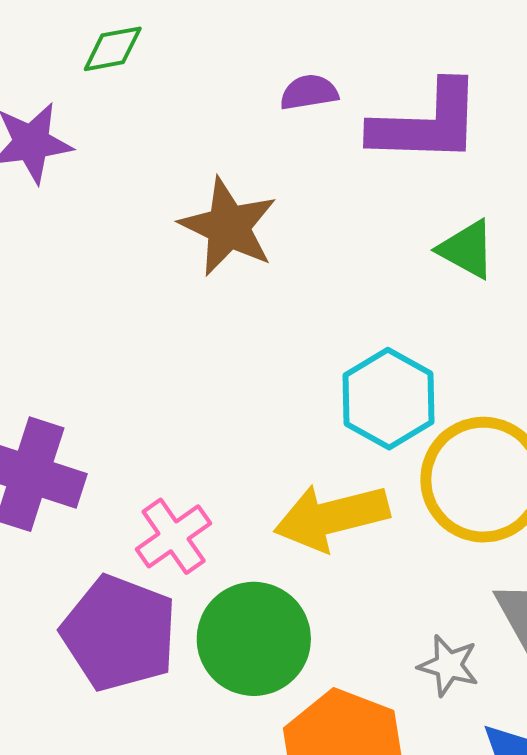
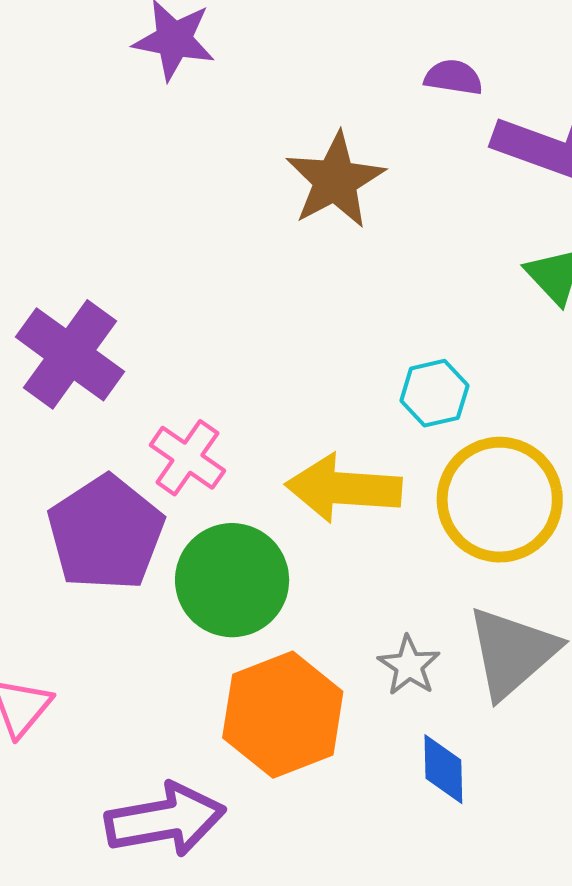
cyan hexagon: (388, 399) -> (434, 393), size x0.7
pink cross: (174, 536) -> (187, 458), turned -38

